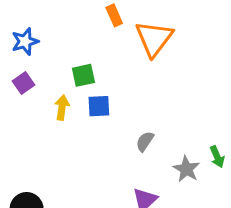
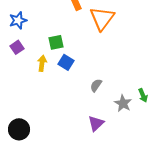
blue square: (99, 106) -> (66, 62), turned 35

